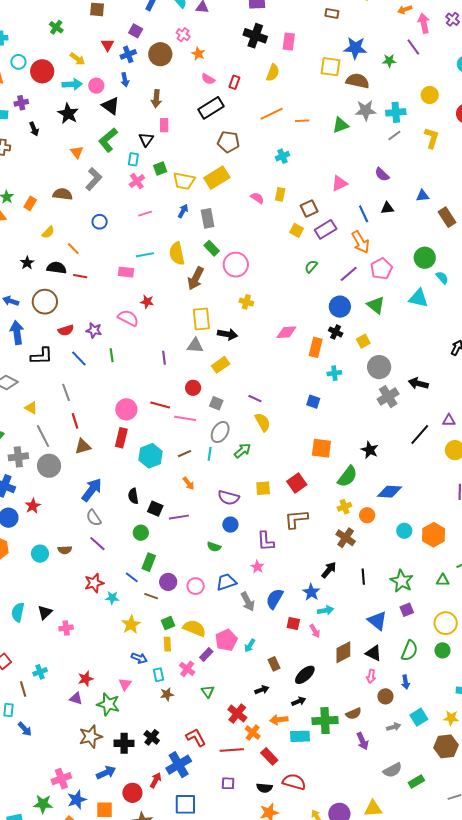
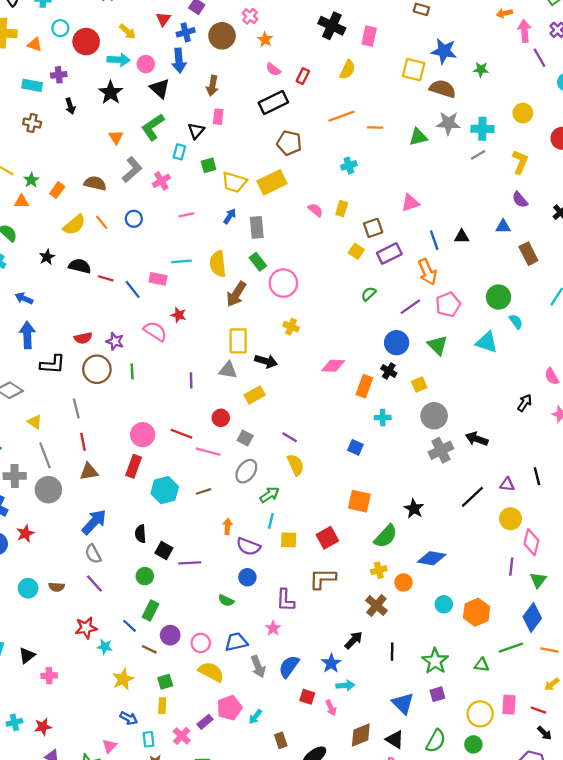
purple line: (413, 47) -> (539, 58), moved
blue arrow: (125, 80) -> (179, 61), size x1.5
purple semicircle: (382, 174) -> (520, 200), moved
pink cross: (137, 181) -> (161, 181), moved
yellow semicircle: (48, 232) -> (74, 225), size x1.5
orange line: (73, 249) -> (102, 222), moved
brown circle: (45, 302) -> (97, 369), moved
blue line: (79, 358) -> (133, 289), moved
cyan line: (210, 454) -> (271, 521), moved
orange arrow: (189, 483) -> (227, 526), moved, turned -144
yellow semicircle: (194, 628) -> (211, 672), moved
red star: (86, 679) -> (43, 727), moved

